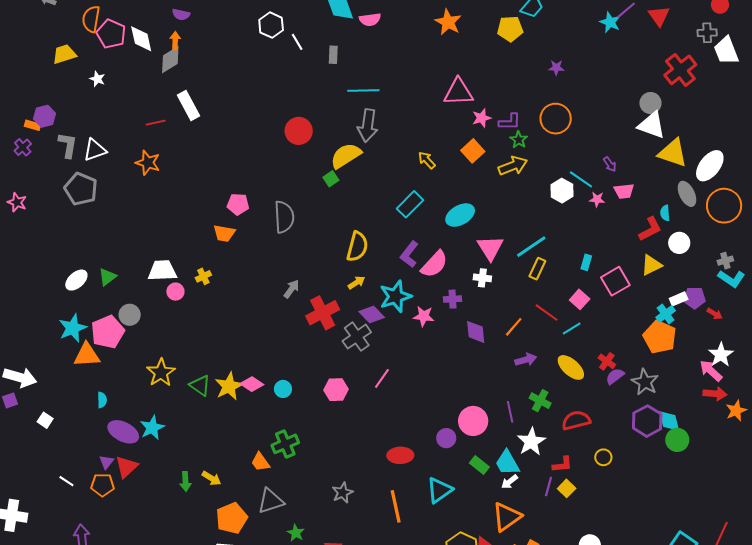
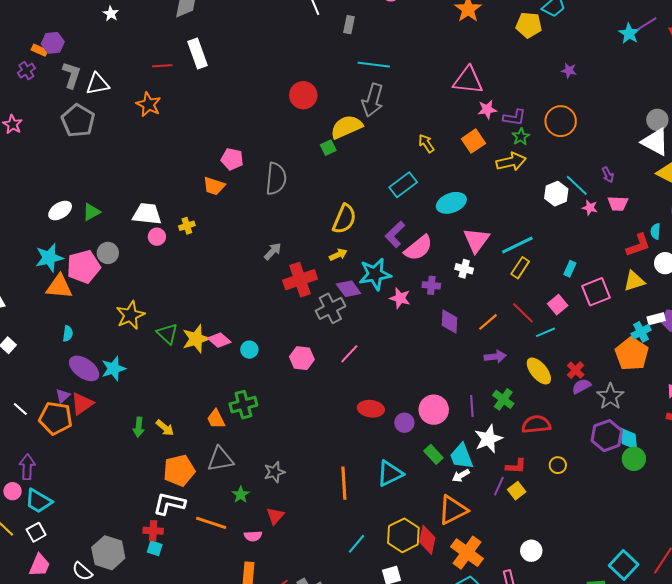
red ellipse: (400, 455) -> (371, 409), moved
orange pentagon: (102, 485) -> (56, 418), size x1.4
gray star: (343, 493) -> (274, 472), moved

